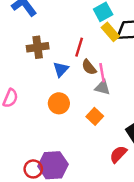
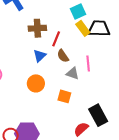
brown cross: (38, 47) -> (37, 28), moved
pink line: (102, 73) -> (88, 63), moved
orange square: (95, 116) -> (64, 96), turned -32

